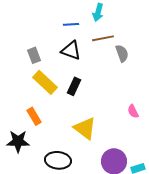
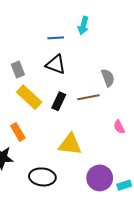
brown line: (103, 38) -> (88, 97), moved
gray semicircle: (122, 53) -> (108, 78), moved
yellow triangle: (85, 128) -> (70, 144), turned -30

